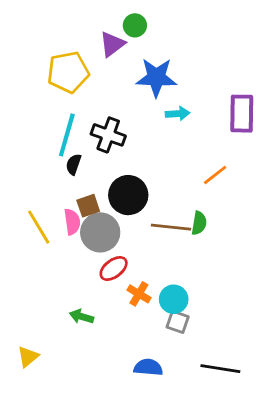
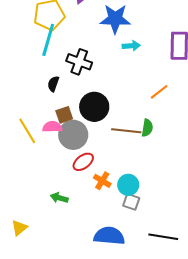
cyan line: (67, 135) -> (48, 40), moved
pink semicircle: (72, 222) -> (52, 127), turned -84
blue semicircle: (148, 367) -> (109, 236), size x1.4

